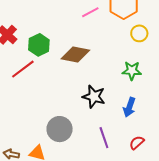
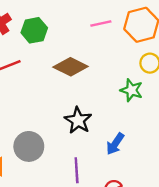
green hexagon: (39, 45) -> (34, 30), moved
green star: (132, 71) -> (132, 90), moved

